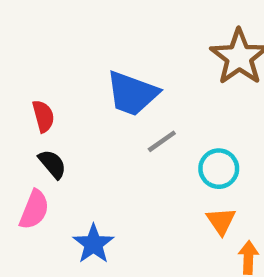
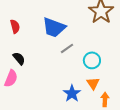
red semicircle: (43, 116) -> (15, 26), moved
blue star: (93, 244) -> (72, 93), moved

